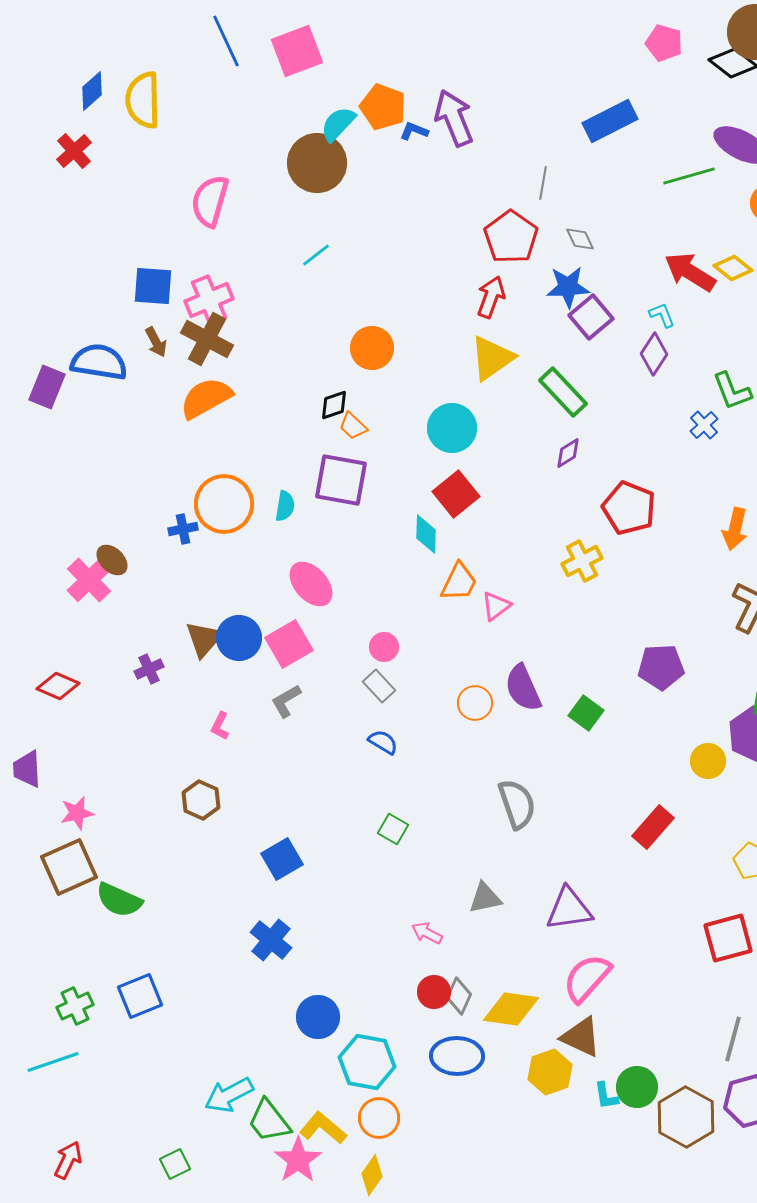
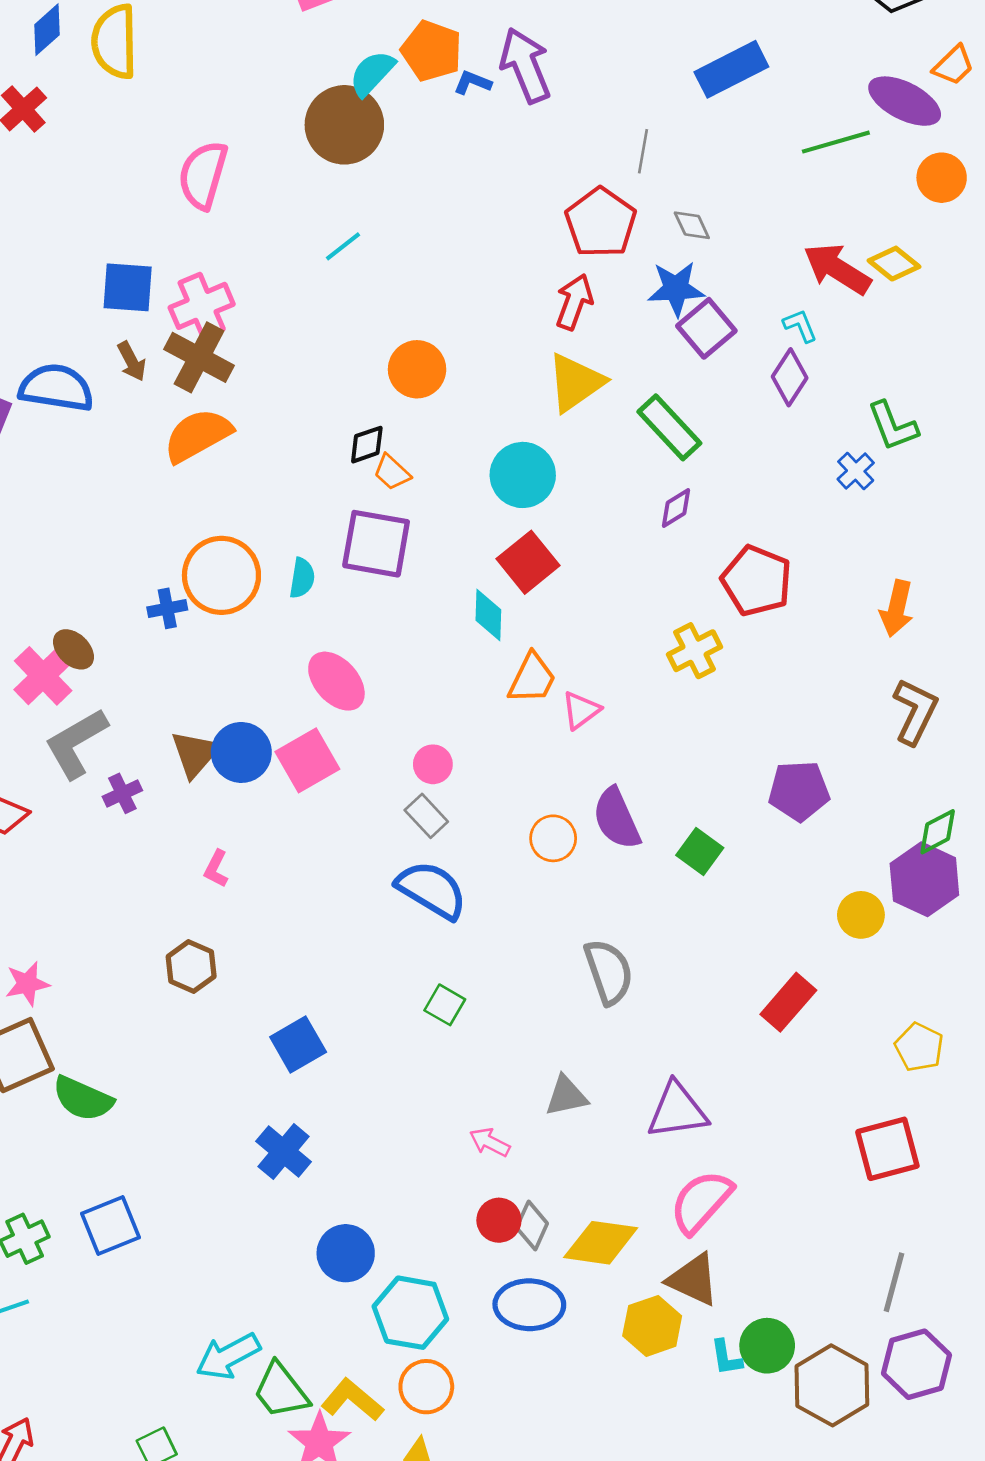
gray L-shape: (286, 701) -> (76, 743), moved, size x1.6
blue semicircle: (383, 742) -> (432, 890), size x1.8

